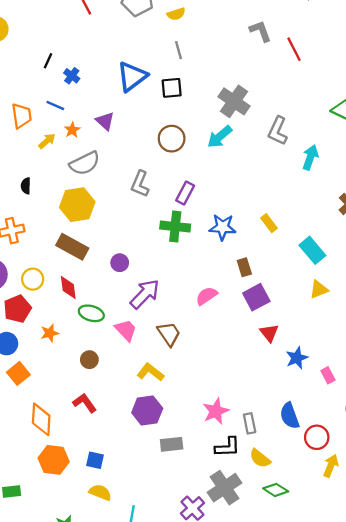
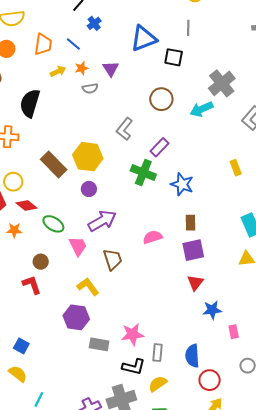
gray semicircle: (85, 163) -> (90, 88), moved, size x0.6
black semicircle: (26, 186) -> (30, 103), size x2.0
yellow hexagon: (77, 205) -> (88, 157), moved
yellow rectangle: (269, 223) -> (236, 168), moved
red diamond: (68, 288) -> (26, 205), moved, turned -60
red L-shape: (85, 403) -> (32, 285), moved
gray rectangle: (172, 444) -> (99, 344), moved
yellow semicircle: (260, 458) -> (158, 384), turned 90

